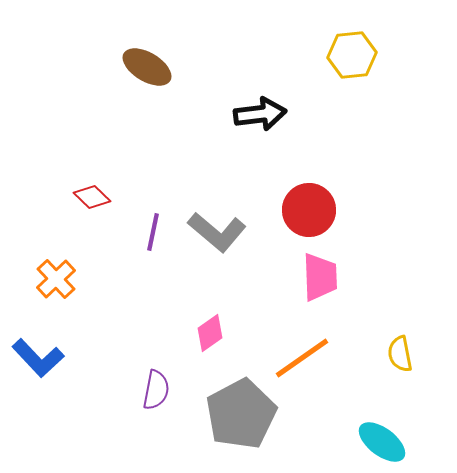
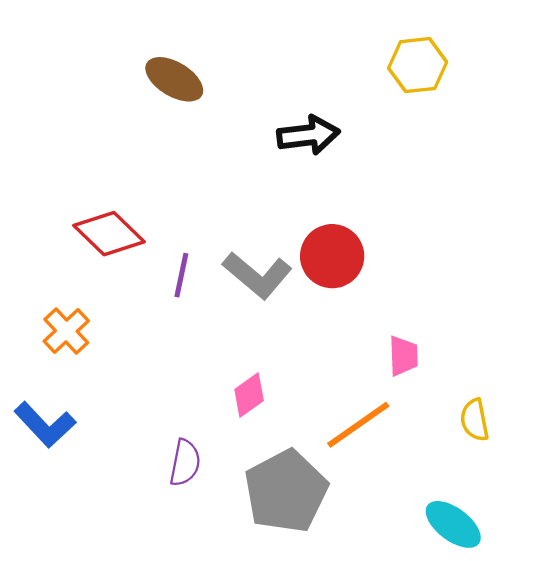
red diamond: (92, 197) -> (109, 234), size x1.6
red circle: (309, 210) -> (332, 256), moved
pink trapezoid: (320, 277) -> (403, 356), moved, size x0.7

